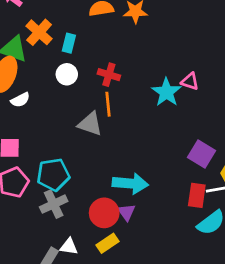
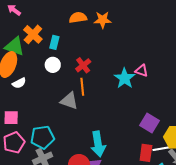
red cross: (109, 75) -> (83, 65), turned 35
cyan arrow: (130, 183) -> (98, 144), turned 75

